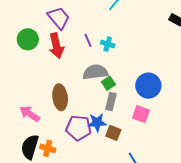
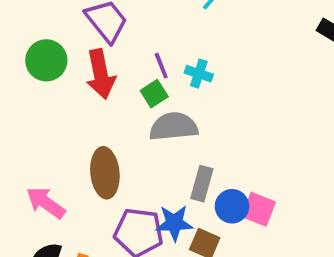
green square: (108, 83) -> (154, 94), moved
blue circle: (148, 86) -> (232, 206), moved, size x0.7

